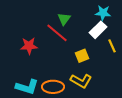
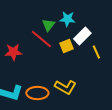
cyan star: (103, 13) -> (67, 19), moved
yellow square: (82, 56) -> (66, 46), moved

